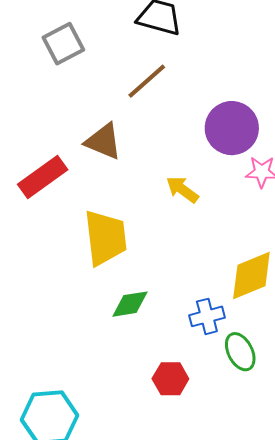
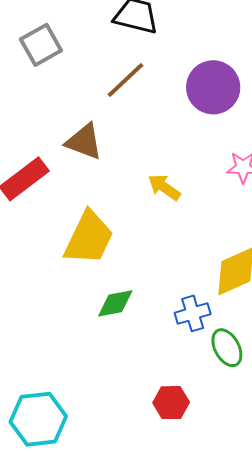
purple circle: (232, 128) -> (213, 87), moved
yellow trapezoid: (105, 238) -> (89, 238), turned 34
red hexagon: (170, 379) -> (171, 403), moved

